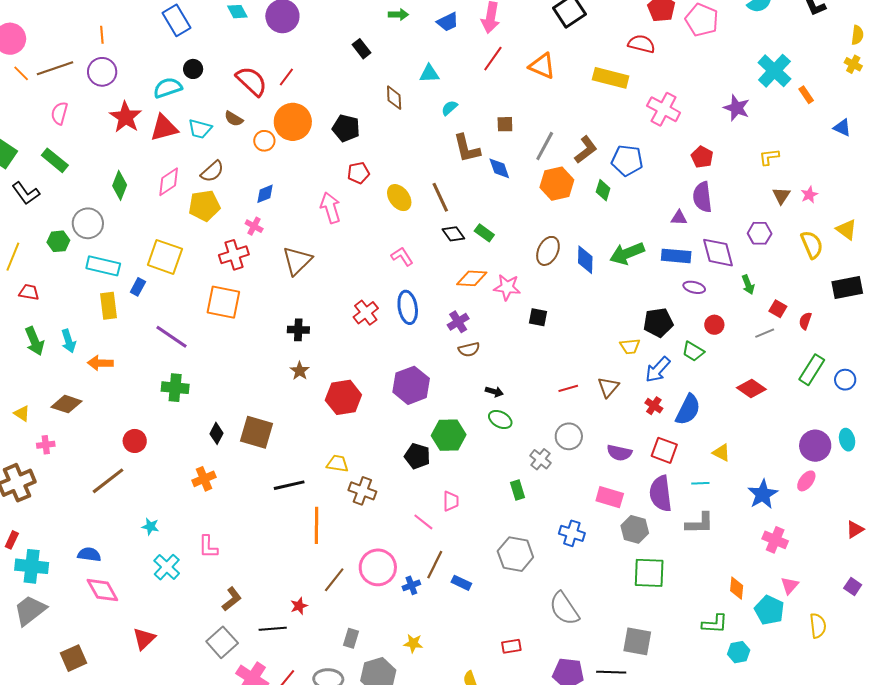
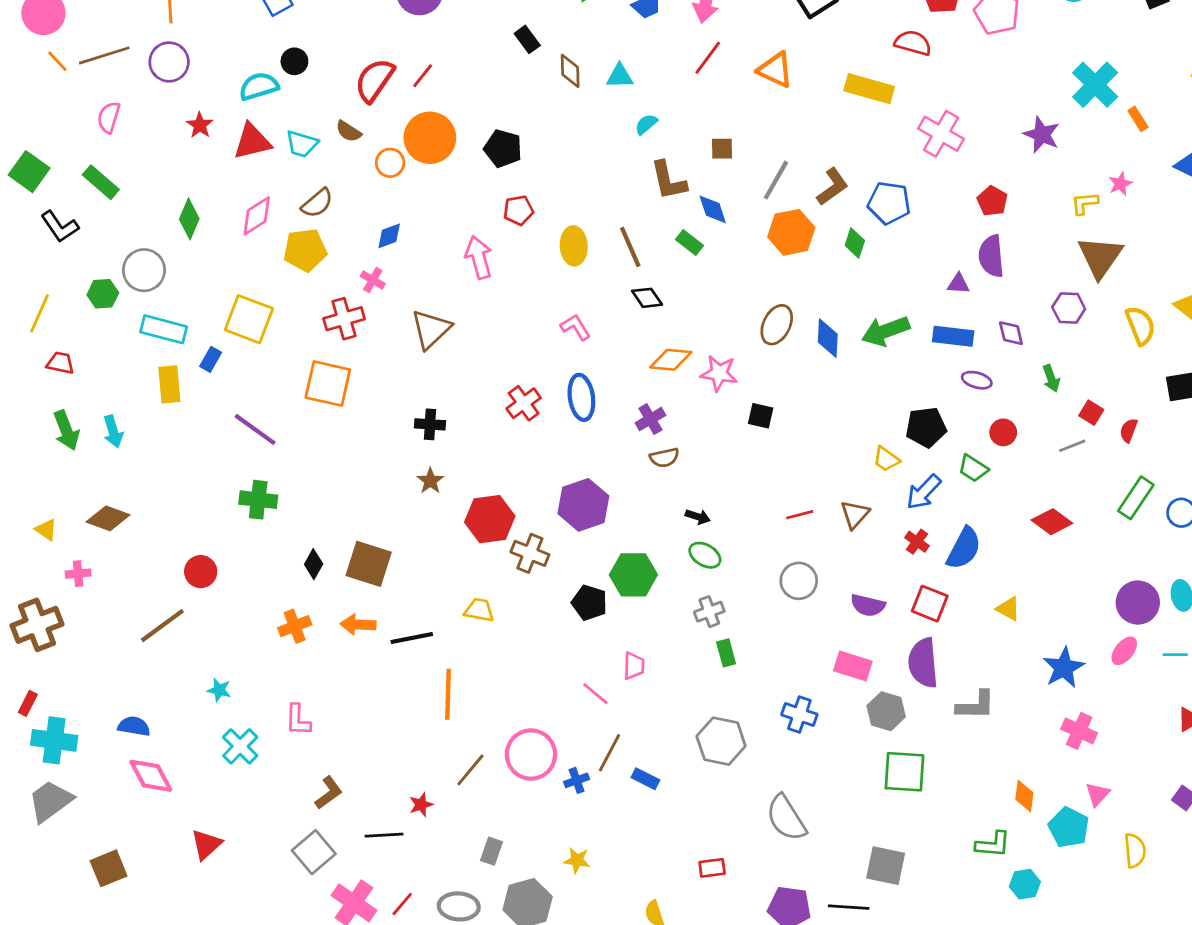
red semicircle: (251, 81) -> (374, 80), turned -100
brown diamond: (394, 98) -> (570, 71), moved
red star: (126, 117) -> (200, 125), size x0.6
pink star: (809, 195) -> (1120, 184), moved
brown triangle: (781, 196) -> (1100, 257), size x1.8
yellow ellipse: (399, 198) -> (574, 246), turned 32
green rectangle: (484, 233) -> (689, 242), moved
purple diamond: (718, 253) -> (1011, 333), size x0.6
yellow trapezoid: (630, 346) -> (886, 459), turned 40
orange arrow: (100, 363) -> (358, 625), moved
gray cross: (540, 459) -> (709, 612), moved, turned 30
cyan line: (700, 483) -> (1175, 655), moved
brown cross: (362, 491) -> (530, 553), moved

